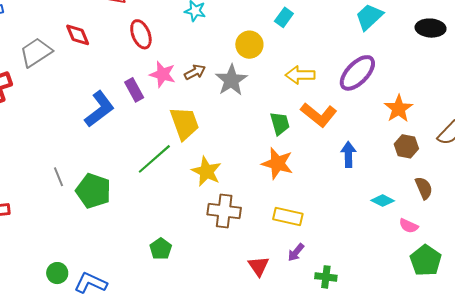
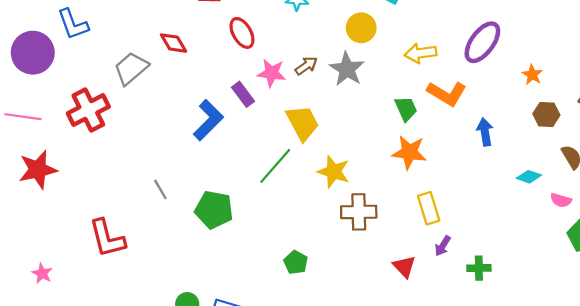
orange star: (399, 109) -> (532, 75), size x0.7
gray line: (58, 177) -> (160, 189), moved
yellow rectangle: (288, 217) -> (429, 208), turned 68

